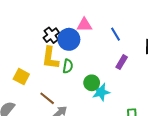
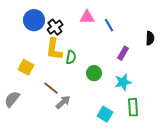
blue line: (115, 34) -> (109, 25), moved
blue circle: (69, 39) -> (34, 20), moved
cyan star: (101, 92) -> (123, 82), moved

